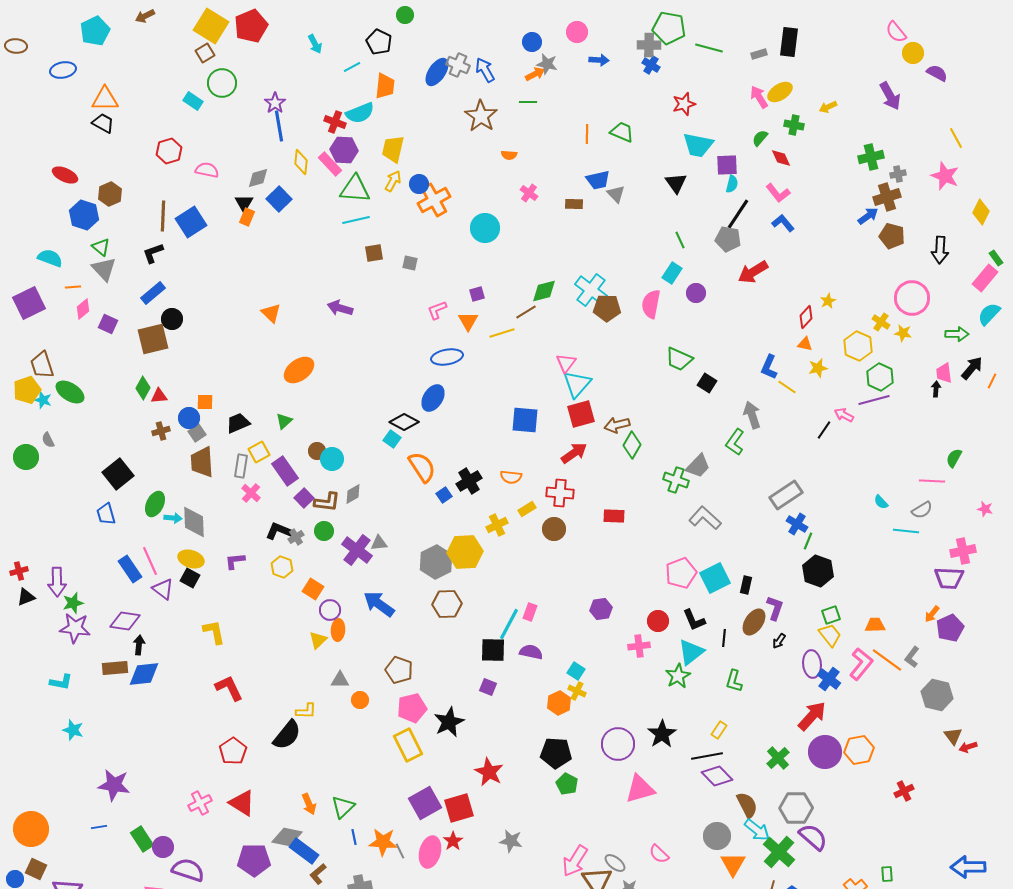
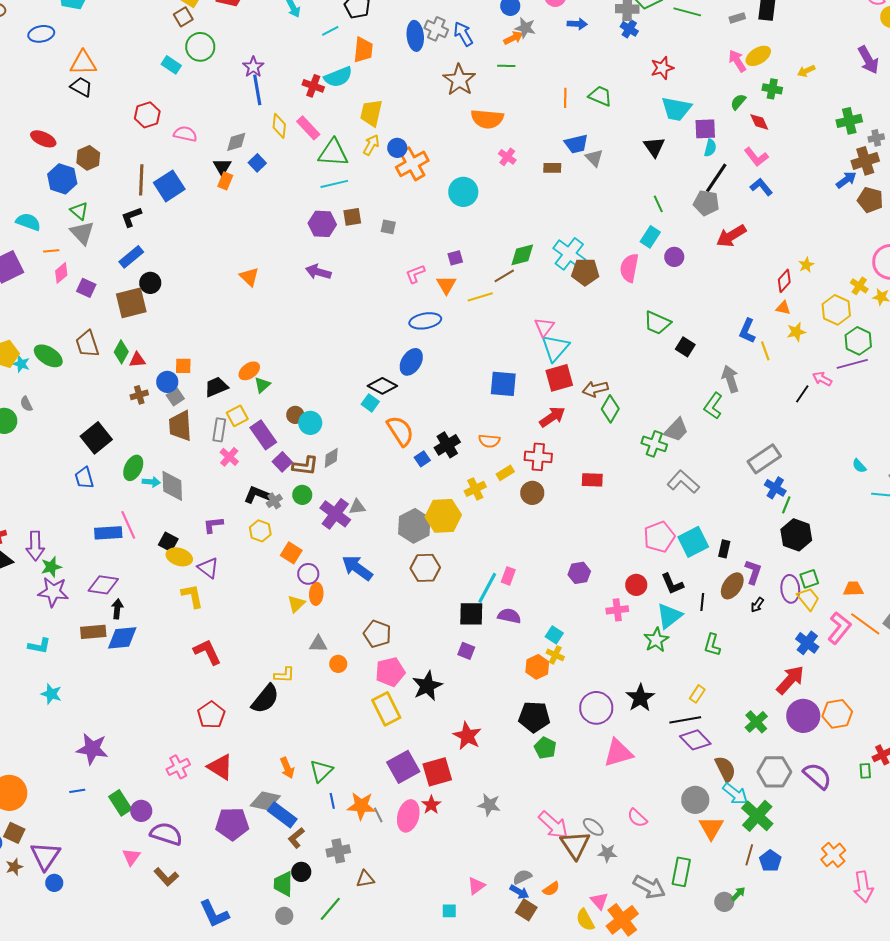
blue ellipse: (437, 72) -> (415, 36), turned -40
purple hexagon: (344, 150) -> (322, 224), moved
orange semicircle: (509, 155) -> (487, 119), size x2.0
blue square: (279, 199) -> (257, 163), size x0.7
brown trapezoid: (42, 365) -> (87, 344), moved
orange ellipse: (299, 370) -> (249, 371), moved, size x0.7
yellow line: (787, 387) -> (765, 351), turned 36
yellow ellipse: (191, 559) -> (179, 557), moved
blue rectangle: (130, 569) -> (108, 533), turned -60
purple triangle: (163, 589) -> (208, 568), moved
purple ellipse: (812, 664) -> (790, 589), moved
purple semicircle: (813, 837) -> (817, 776), moved
pink arrow: (575, 861) -> (553, 825), turned -80
green rectangle: (887, 874) -> (865, 771), moved

